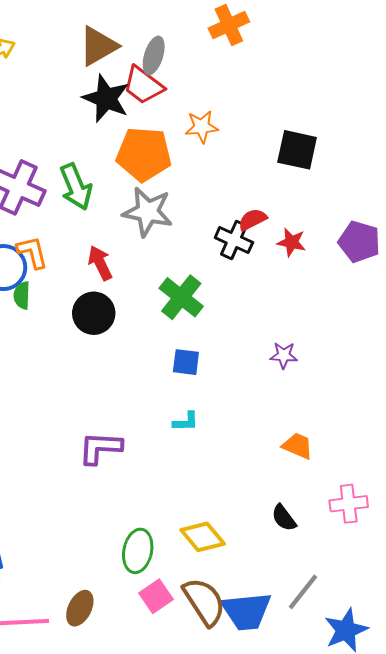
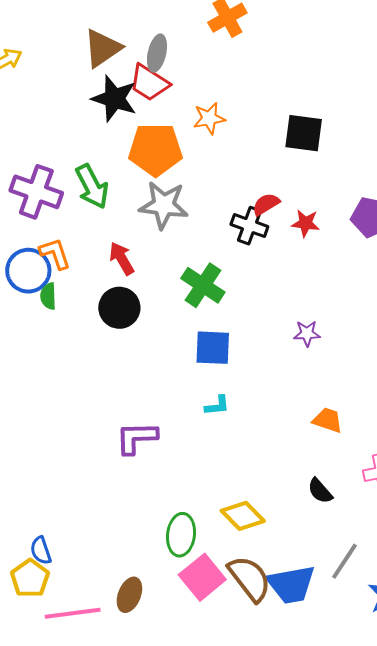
blue square: (186, 362) -> (213, 348), size x1.4
pink square: (156, 596) -> (202, 577), size x1.4

